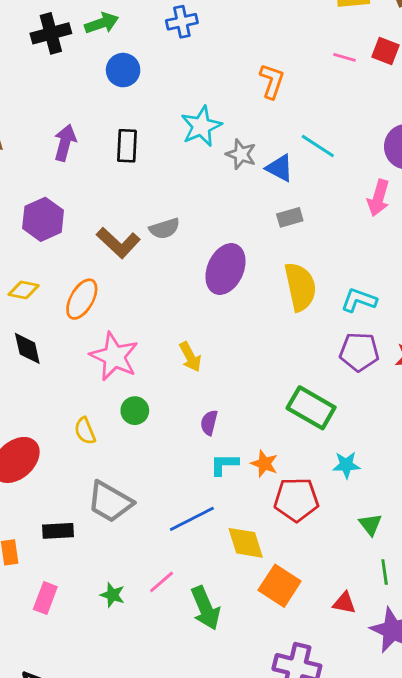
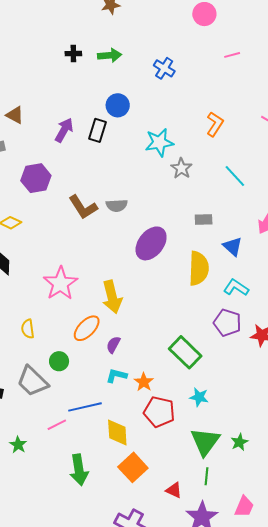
blue cross: (182, 22) -> (164, 68), turned 30
black cross: (51, 33) -> (73, 54), size x0.6
blue circle: (123, 70) -> (118, 105), moved
black rectangle: (127, 146) -> (97, 130), moved
blue triangle: (280, 168) -> (233, 247), moved
orange ellipse: (82, 299) -> (87, 328), moved
yellow arrow: (190, 357) -> (112, 297), size x1.5
green circle: (135, 411) -> (59, 361), moved
green triangle: (370, 524) -> (205, 442), size x1.8
pink line: (162, 582) -> (57, 425), moved

